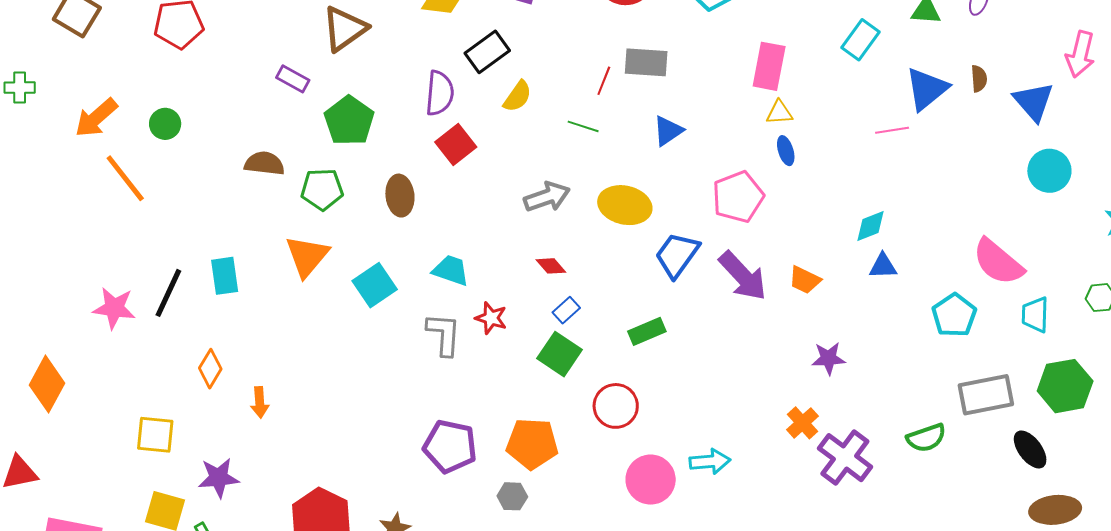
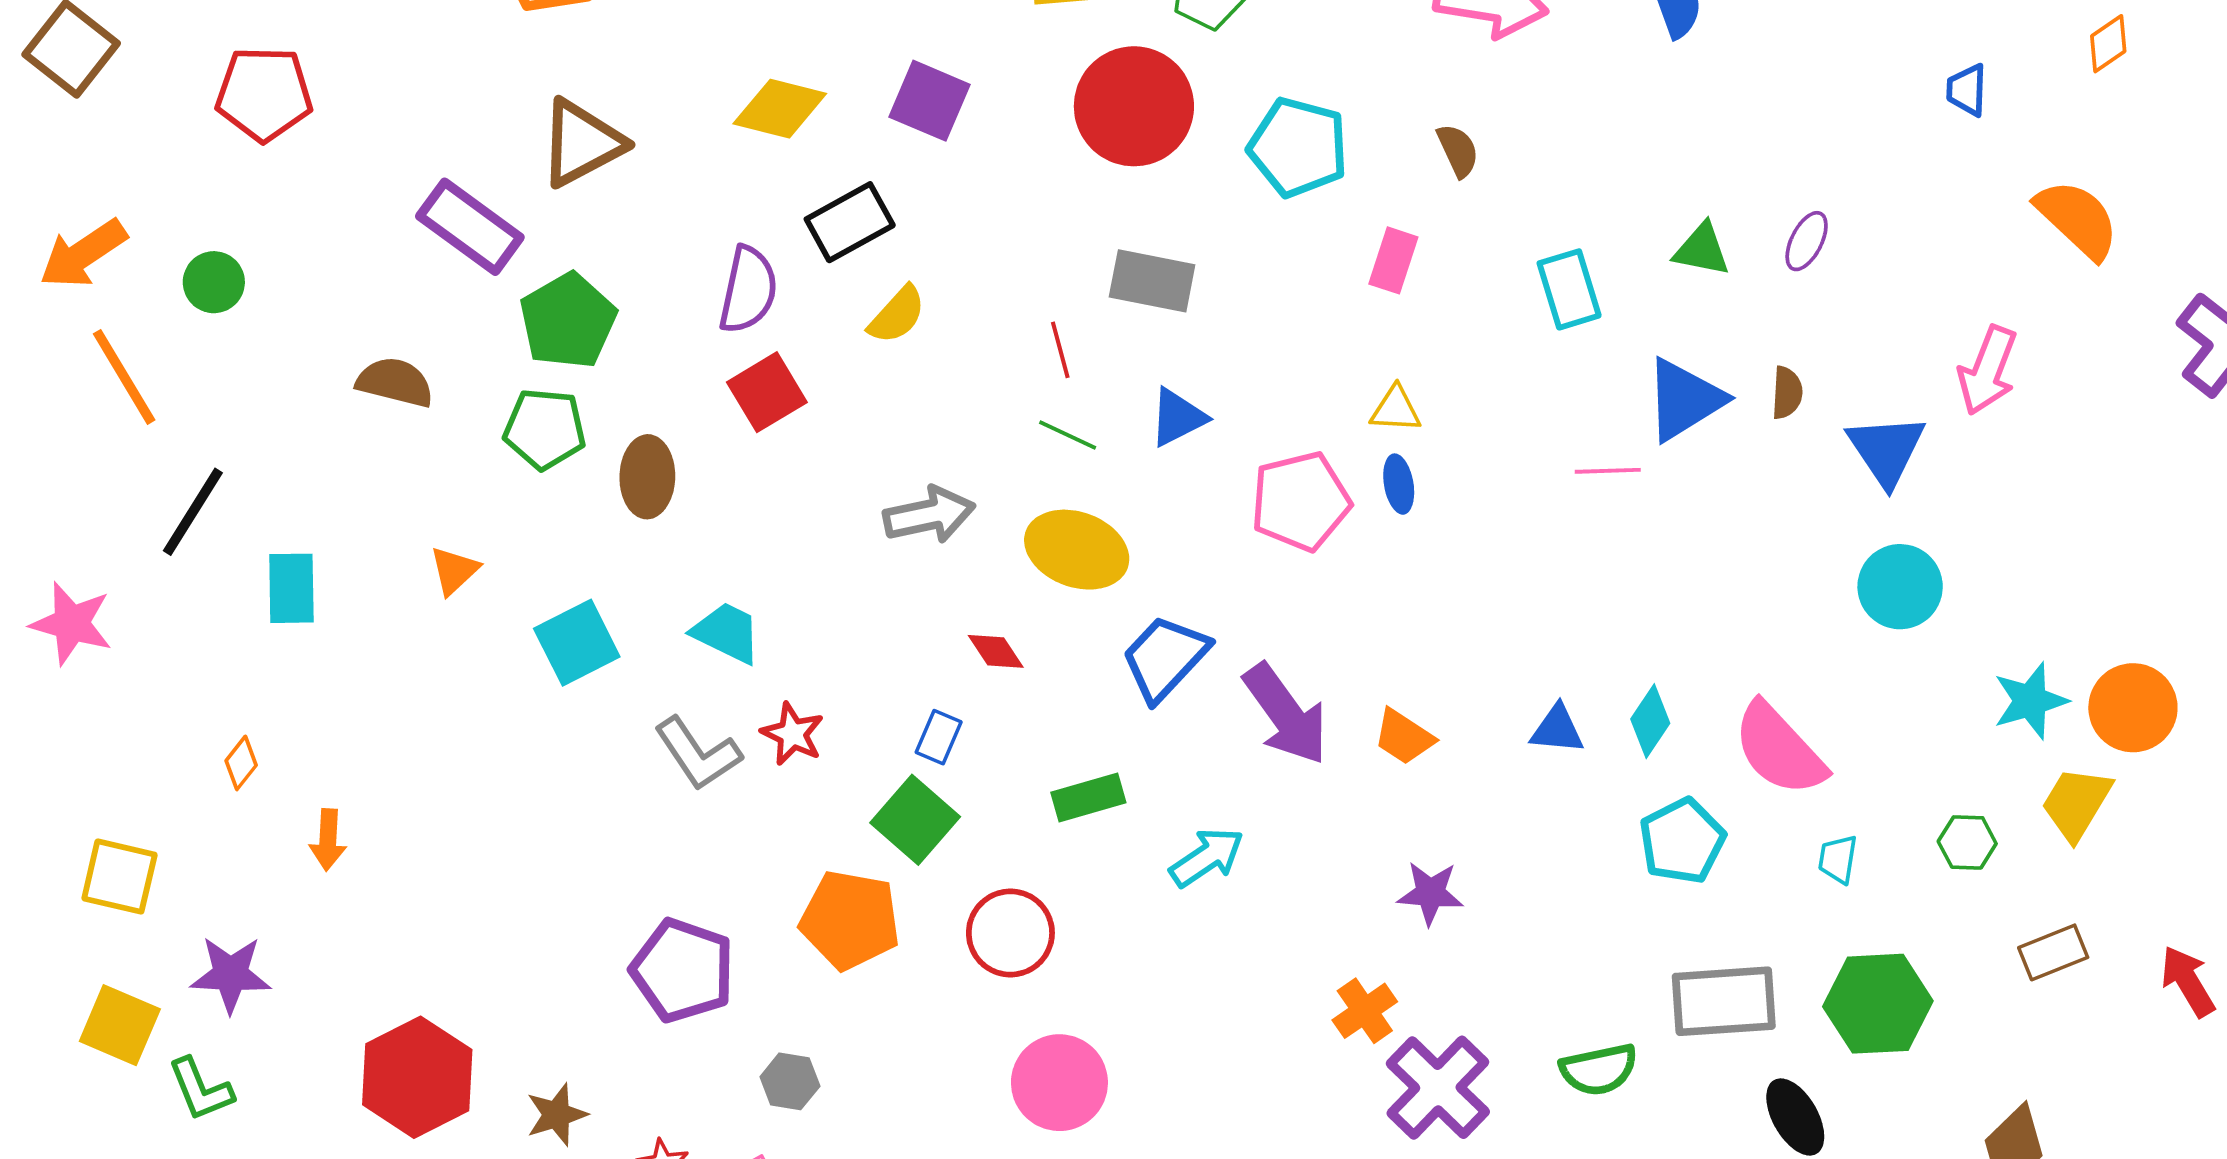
cyan rectangle: (860, 40) -> (1569, 289), turned -60
pink rectangle: (769, 66) -> (1393, 260), moved, size x0.7
purple rectangle: (293, 79) -> (470, 227), size x1.6
red line: (604, 81) -> (1060, 350), moved, turned -44
green line: (583, 126) -> (1068, 435), moved
green pentagon: (322, 189) -> (545, 429), moved
pink pentagon: (738, 197) -> (1300, 501), moved
cyan diamond: (871, 226) -> (1650, 721), moved, turned -42
orange triangle: (307, 256) -> (454, 570), size x0.6
red diamond: (551, 266) -> (996, 651), moved
black line: (168, 293) -> (193, 512), moved
blue rectangle: (566, 310) -> (939, 737), turned -32
cyan trapezoid: (1035, 315) -> (1838, 859), size x0.7
gray L-shape: (444, 334) -> (698, 754), turned 135
orange diamond: (210, 369) -> (241, 763), size x0.7
orange pentagon: (532, 444) -> (850, 920), moved
cyan arrow: (710, 461) -> (1207, 857), moved, turned -36

